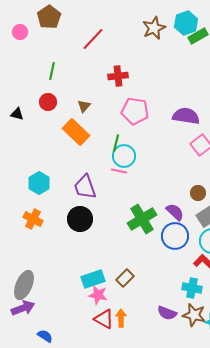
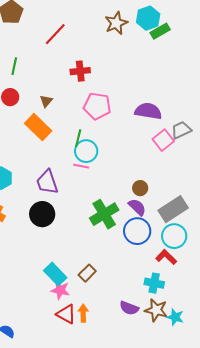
brown circle: (198, 193) -> (140, 188), moved
cyan rectangle: (93, 279) -> (55, 274), turned 65

